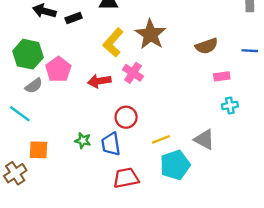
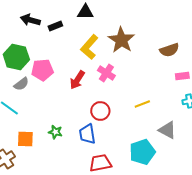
pink pentagon: (58, 69) -> (42, 70), turned 30
red arrow: (99, 81) -> (77, 80), turned -48
yellow line: (161, 139) -> (142, 104), moved
green star: (83, 141) -> (55, 132), moved

